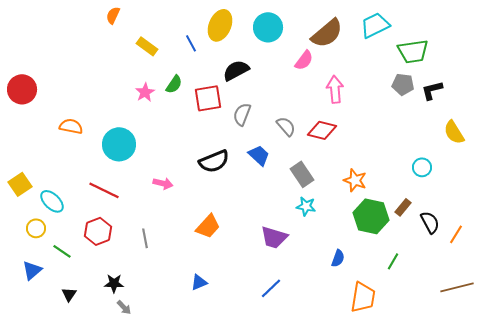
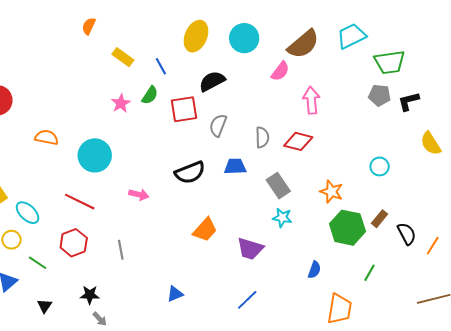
blue line: (191, 43) -> (161, 66), moved
gray semicircle: (286, 126) -> (262, 137), turned 40
blue trapezoid: (259, 155) -> (235, 166), turned -45
cyan circle: (422, 167) -> (380, 166), moved
orange trapezoid: (208, 226) -> (205, 230), moved

